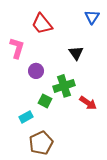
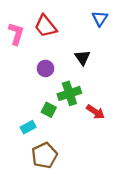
pink L-shape: (17, 48) -> (16, 34), moved
purple circle: (36, 71) -> (46, 68), moved

